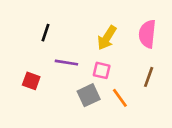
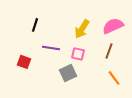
pink semicircle: (147, 34) -> (113, 26), turned 60
brown line: (149, 77) -> (109, 51), moved
orange line: (120, 98) -> (114, 78), moved

